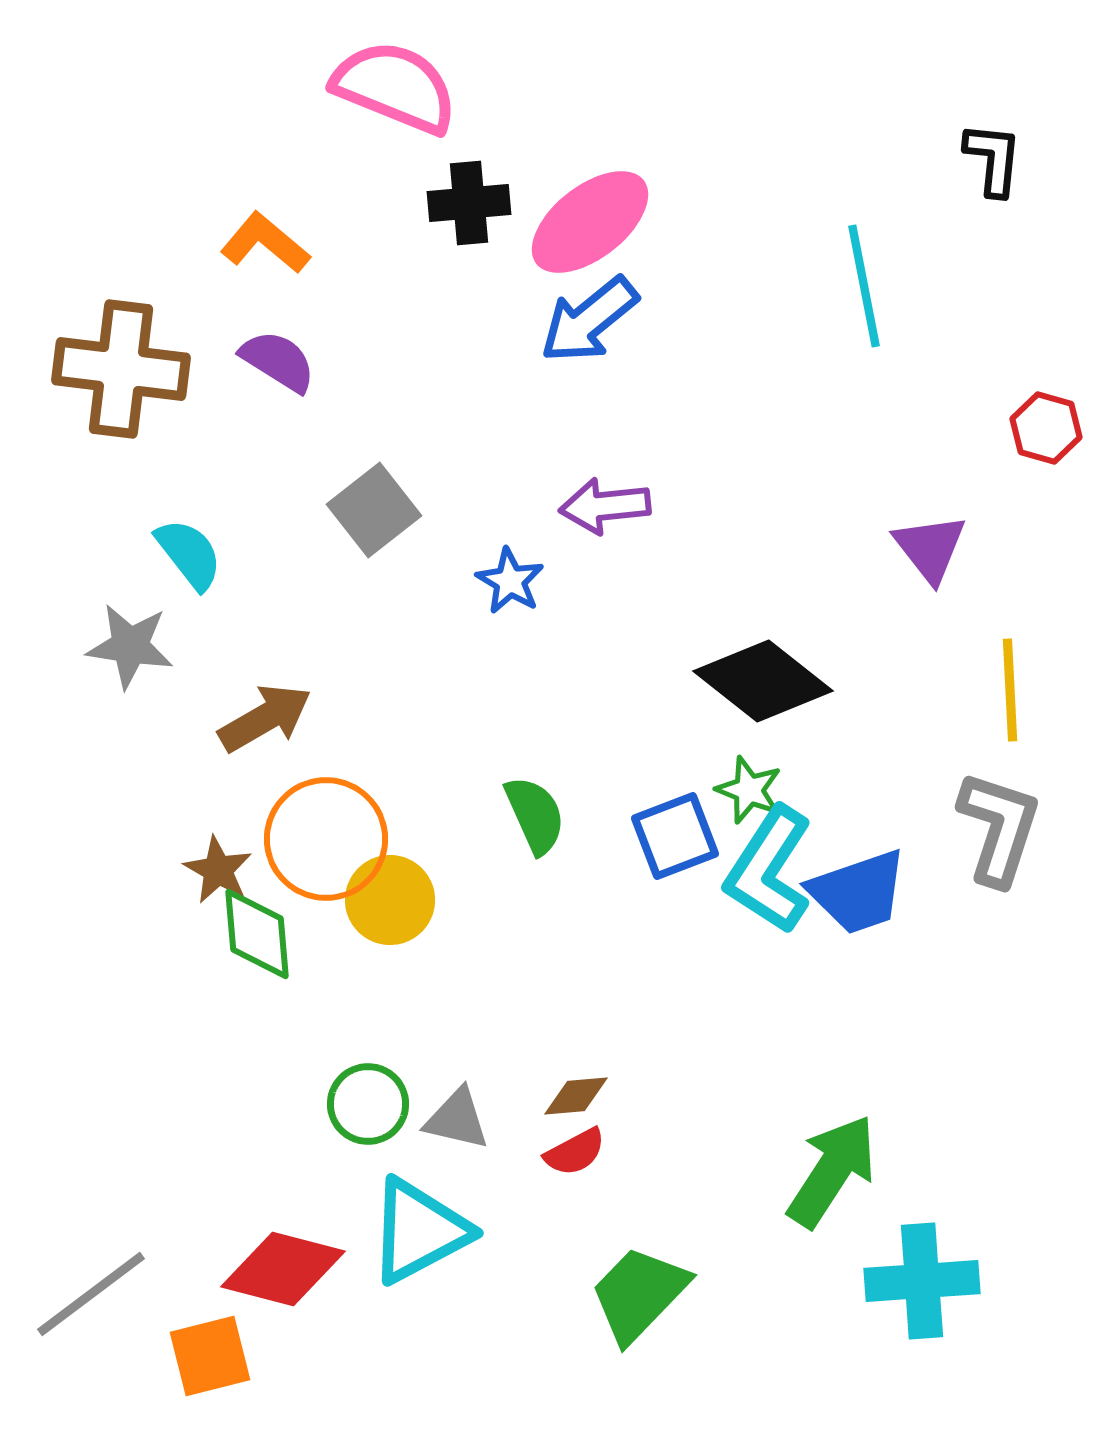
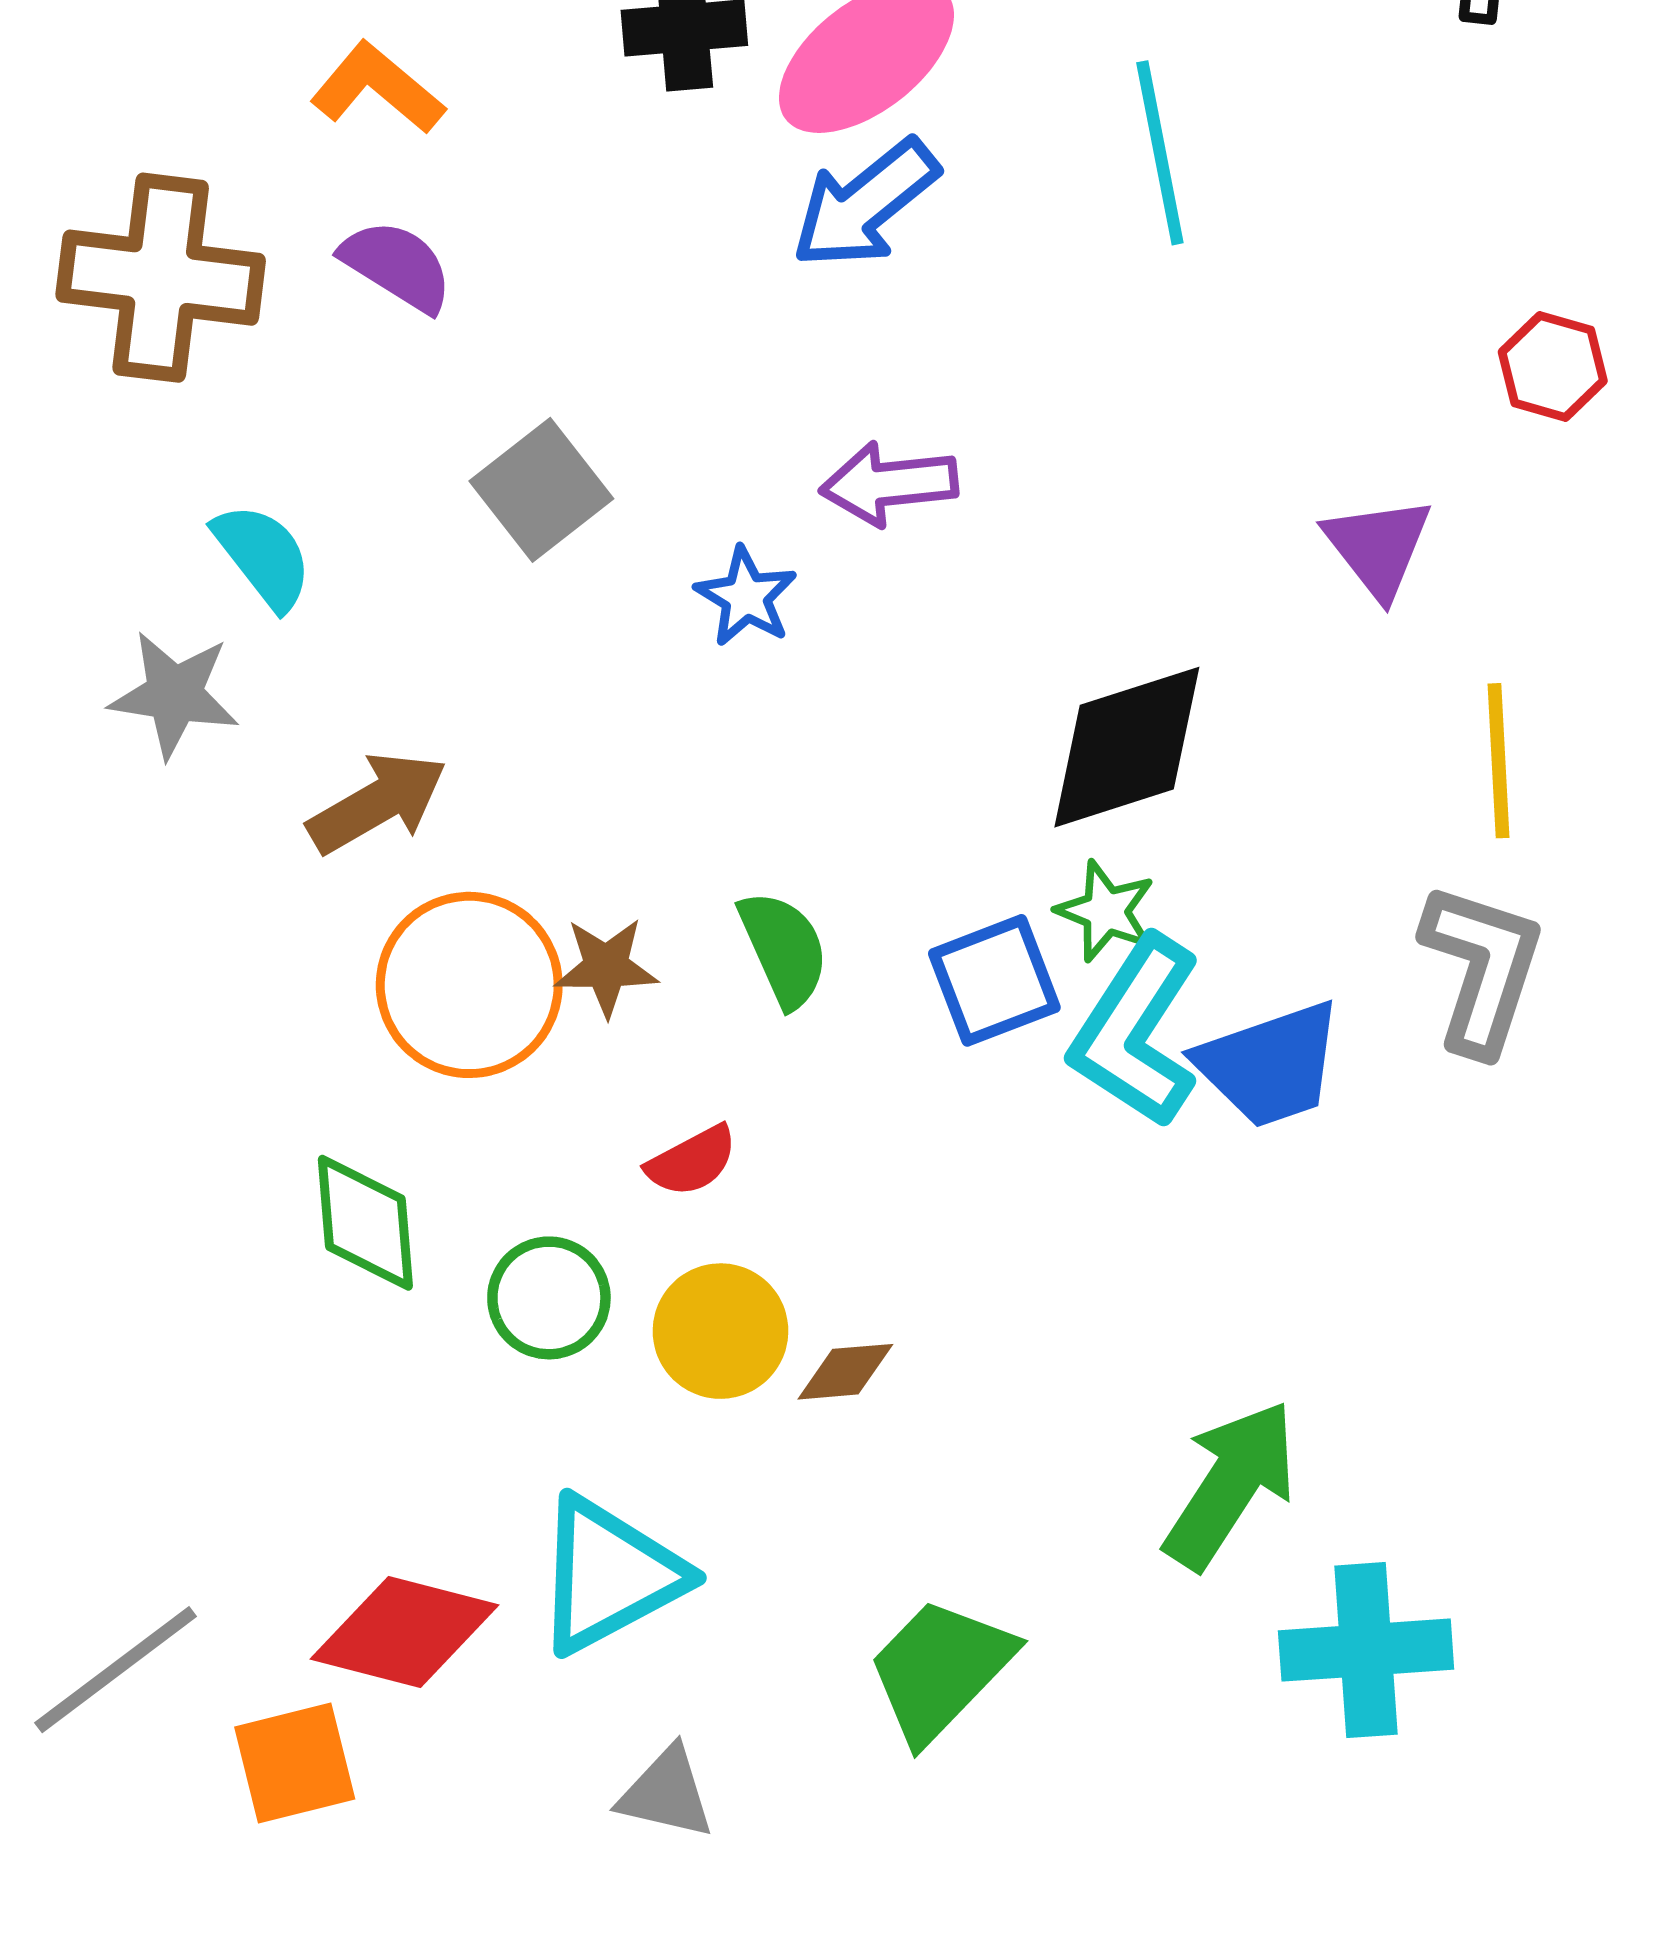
cyan line: (864, 286) -> (1160, 153), moved
black diamond: (763, 681) -> (1127, 747), turned -56
brown star: (218, 870) -> (606, 967), moved, turned -30
yellow circle: (390, 900) -> (720, 1331), moved
green diamond: (257, 934) -> (365, 1223), moved
green circle: (368, 1104) -> (549, 1298), moved
gray triangle: (457, 1119) -> (666, 1793), moved
red semicircle: (575, 1152) -> (692, 1161), moved

